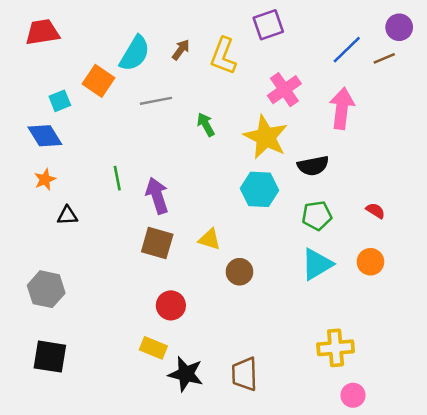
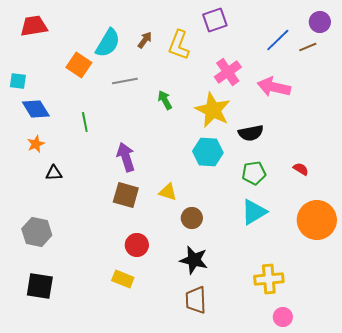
cyan square: (60, 101) -> (18, 81), moved, turned 30
pink arrow: (342, 108) -> (274, 87), turned -84
green line: (117, 178) -> (85, 122), moved
orange circle: (370, 262) -> (317, 220), moved, size x1.8
black star: (186, 374) -> (194, 260), moved

